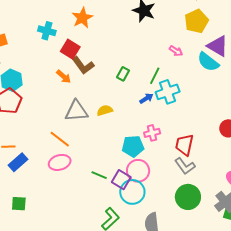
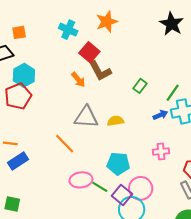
cyan pentagon: (133, 146) -> (118, 164), moved
pink ellipse: (60, 162) -> (81, 180), moved

